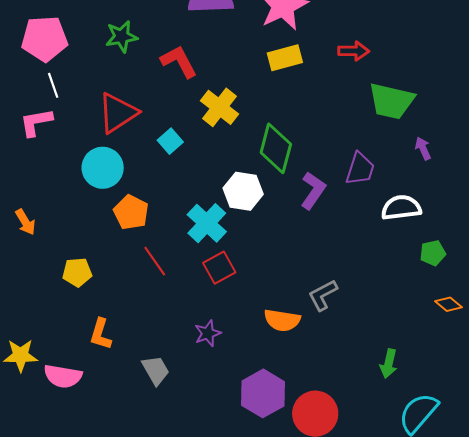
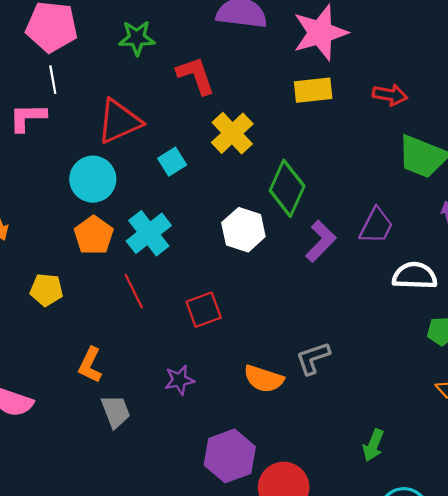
orange pentagon: (131, 212) -> (94, 235), moved
cyan cross: (207, 223) -> (149, 233), moved
orange L-shape: (101, 334) -> (90, 365), moved

